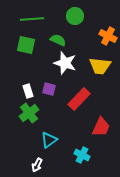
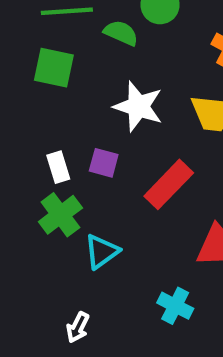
green semicircle: (58, 40) -> (121, 33), moved
cyan triangle: (49, 140) -> (102, 252), moved

